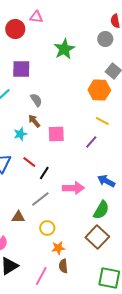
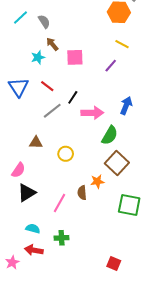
gray semicircle: (36, 100) -> (44, 22), moved
black line: (44, 173) -> (73, 97), moved
blue arrow: (106, 181) -> (126, 106), turned 84
gray line: (40, 199) -> (52, 111), moved
green semicircle: (101, 210) -> (110, 135), moved
orange star: (58, 248) -> (97, 181), moved

